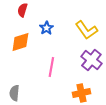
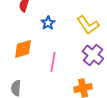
orange diamond: (20, 42) -> (23, 49), moved

